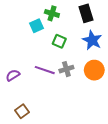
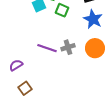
green square: (59, 41) -> (62, 10), moved
purple semicircle: (13, 75) -> (16, 65), moved

